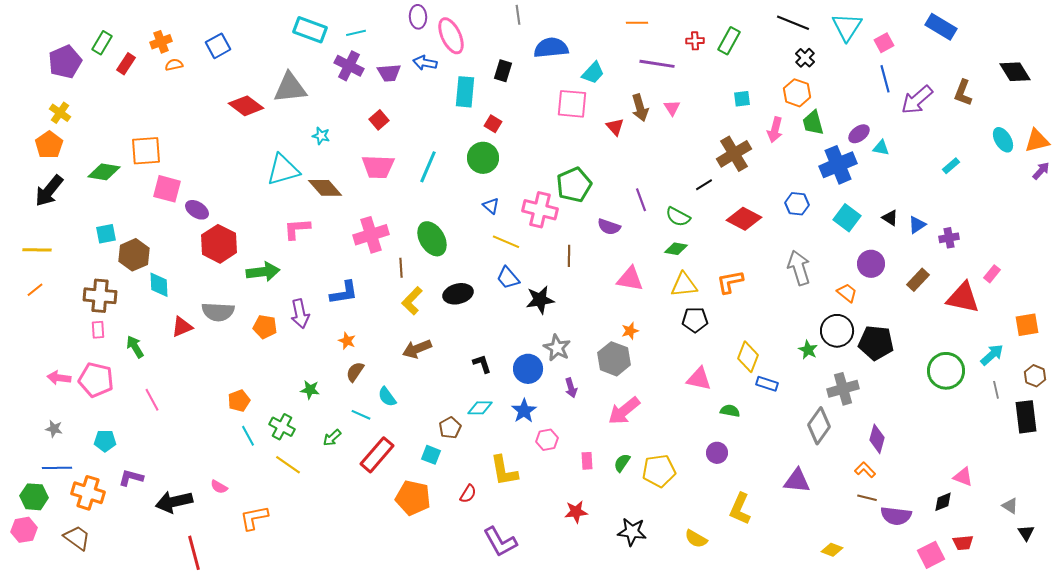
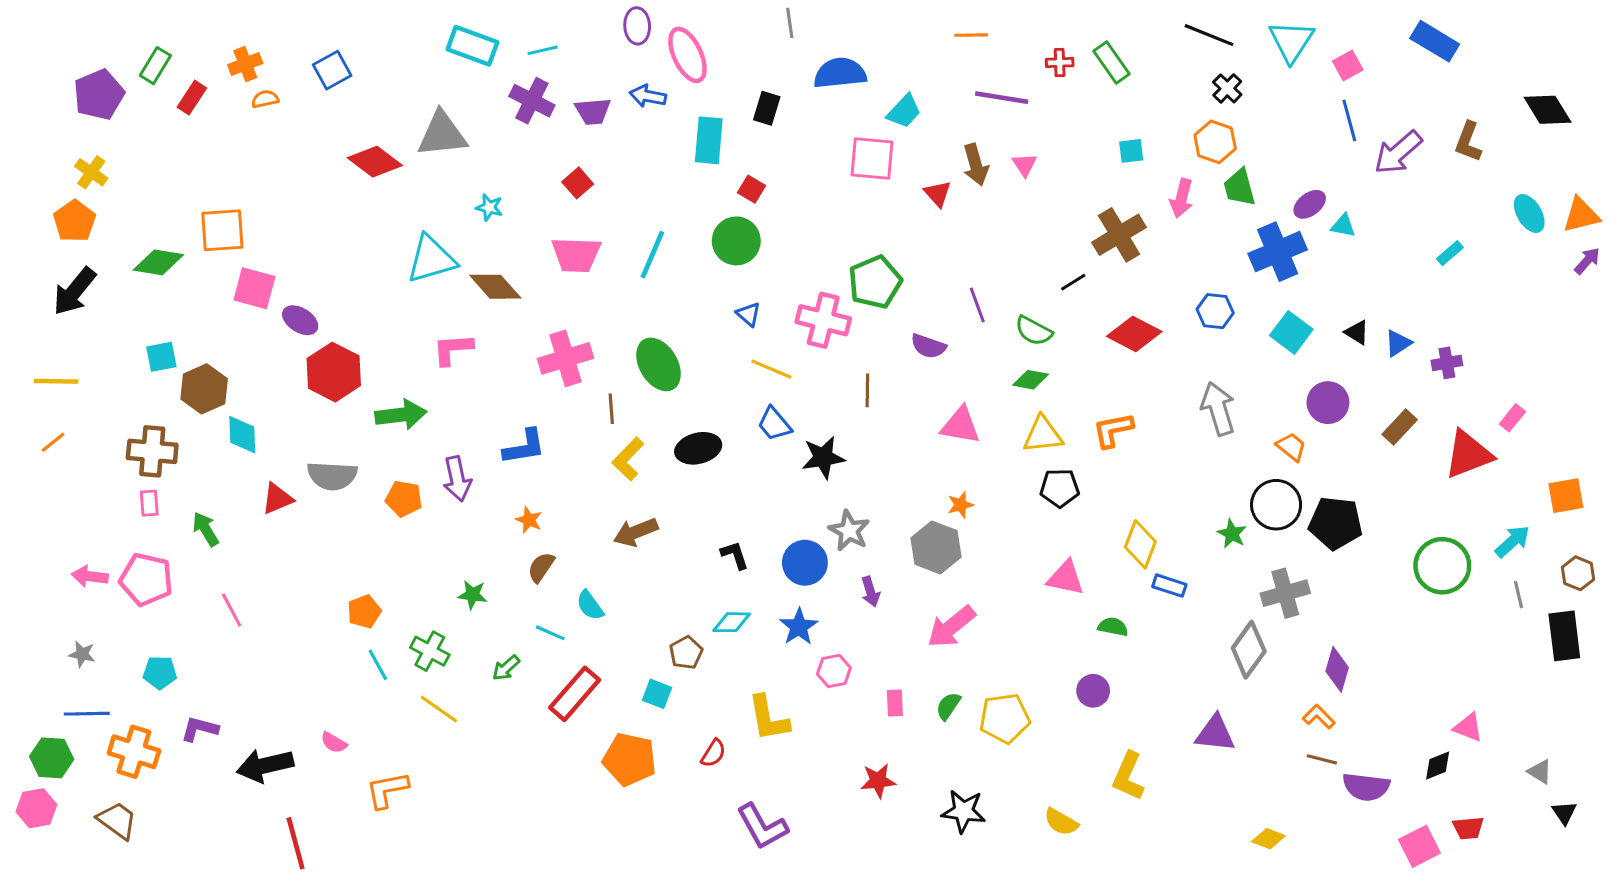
green rectangle: (729, 41) -> (1111, 63), turned -64
red triangle: (963, 298) -> (1468, 454), turned -33

